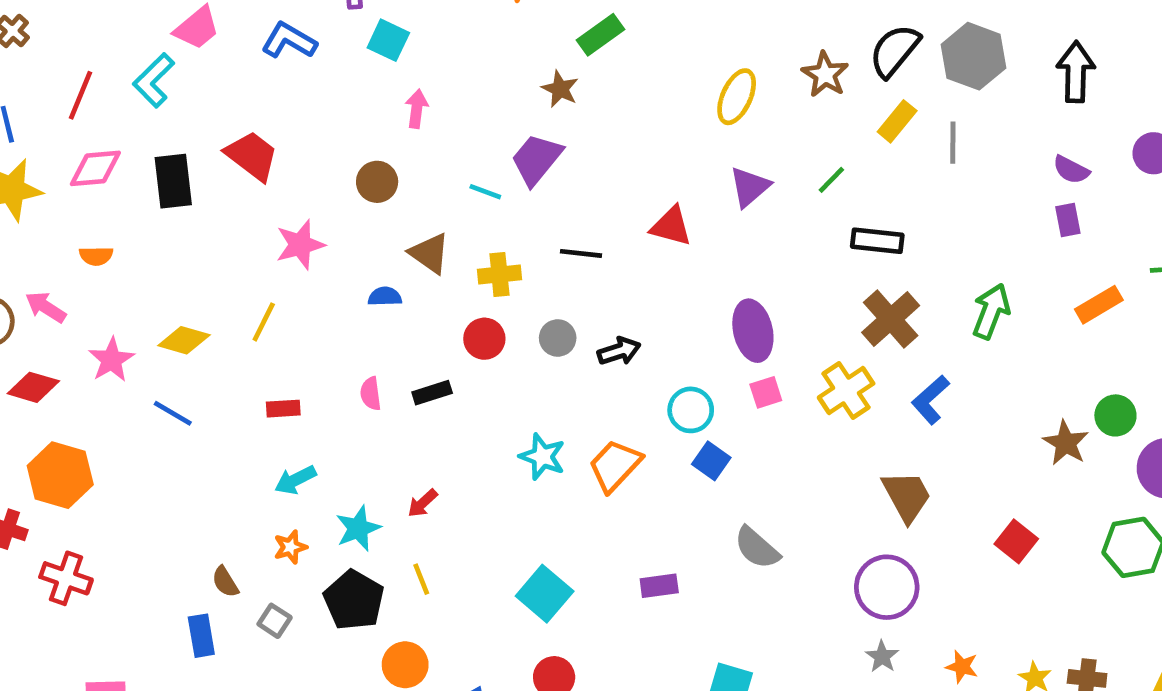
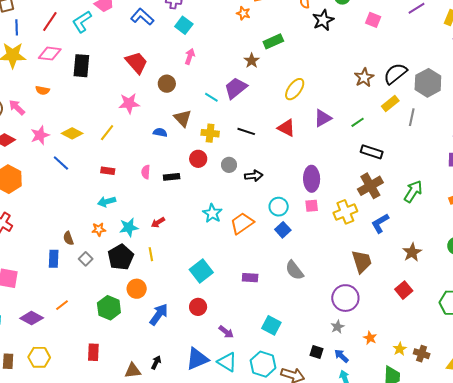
yellow ellipse: (737, 97) -> (295, 89), moved
red trapezoid: (252, 156) -> (137, 63), moved
brown star: (1066, 443) -> (412, 252), moved

